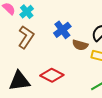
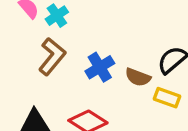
blue cross: (62, 30) -> (100, 67), moved

